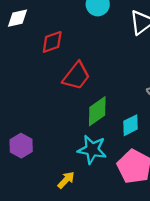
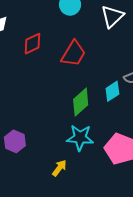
red trapezoid: (76, 76) -> (73, 54), moved
cyan diamond: (130, 125) -> (112, 91), moved

